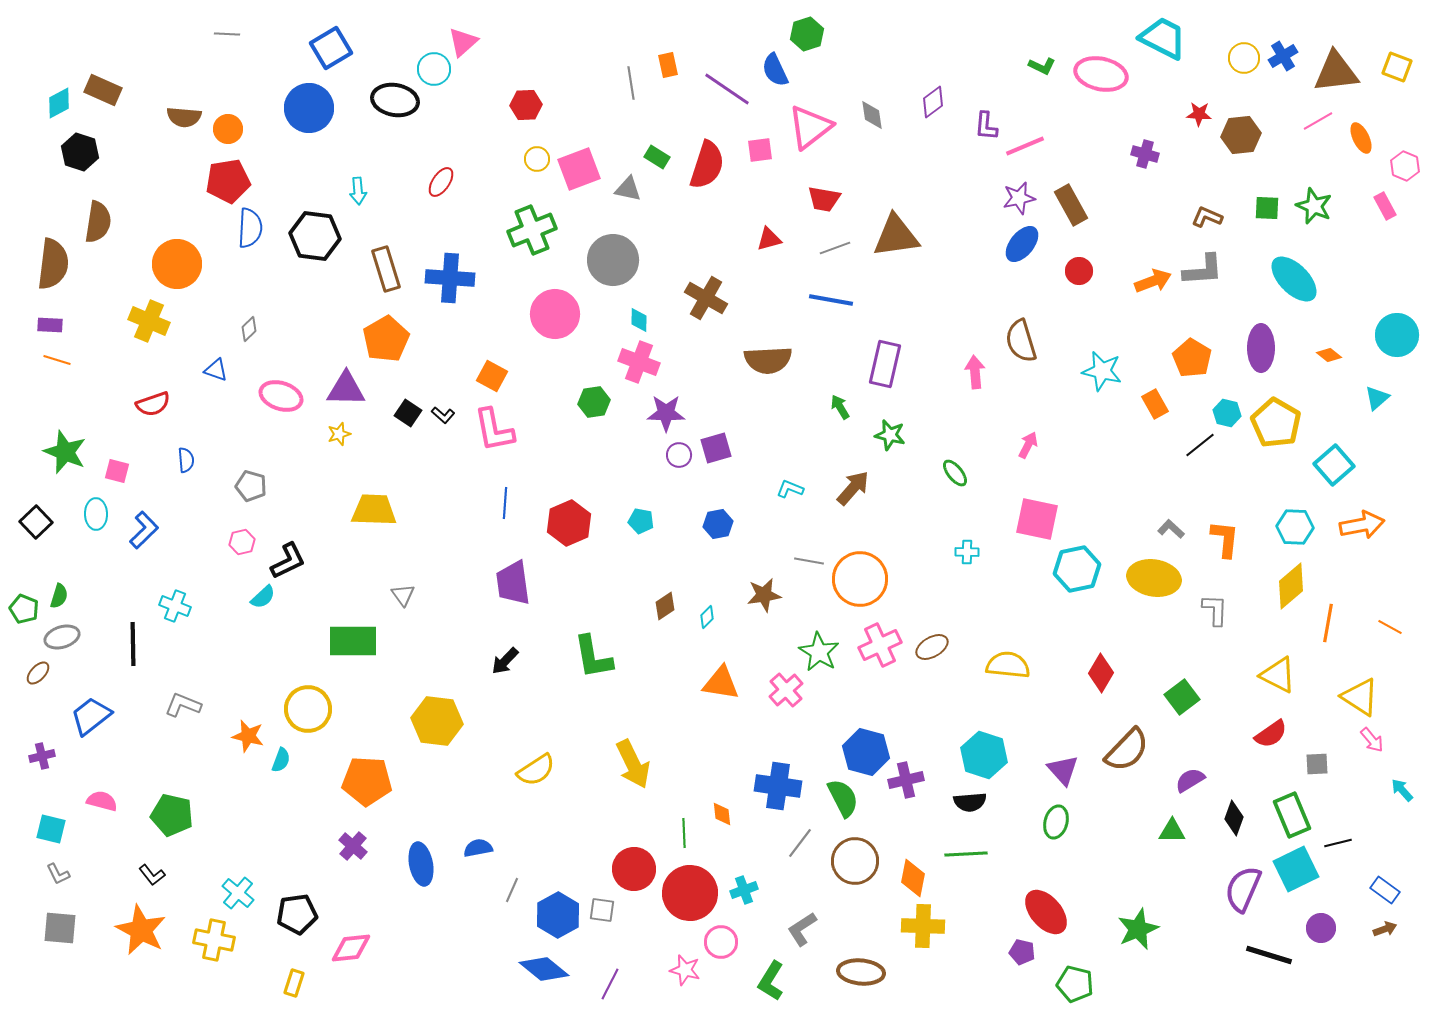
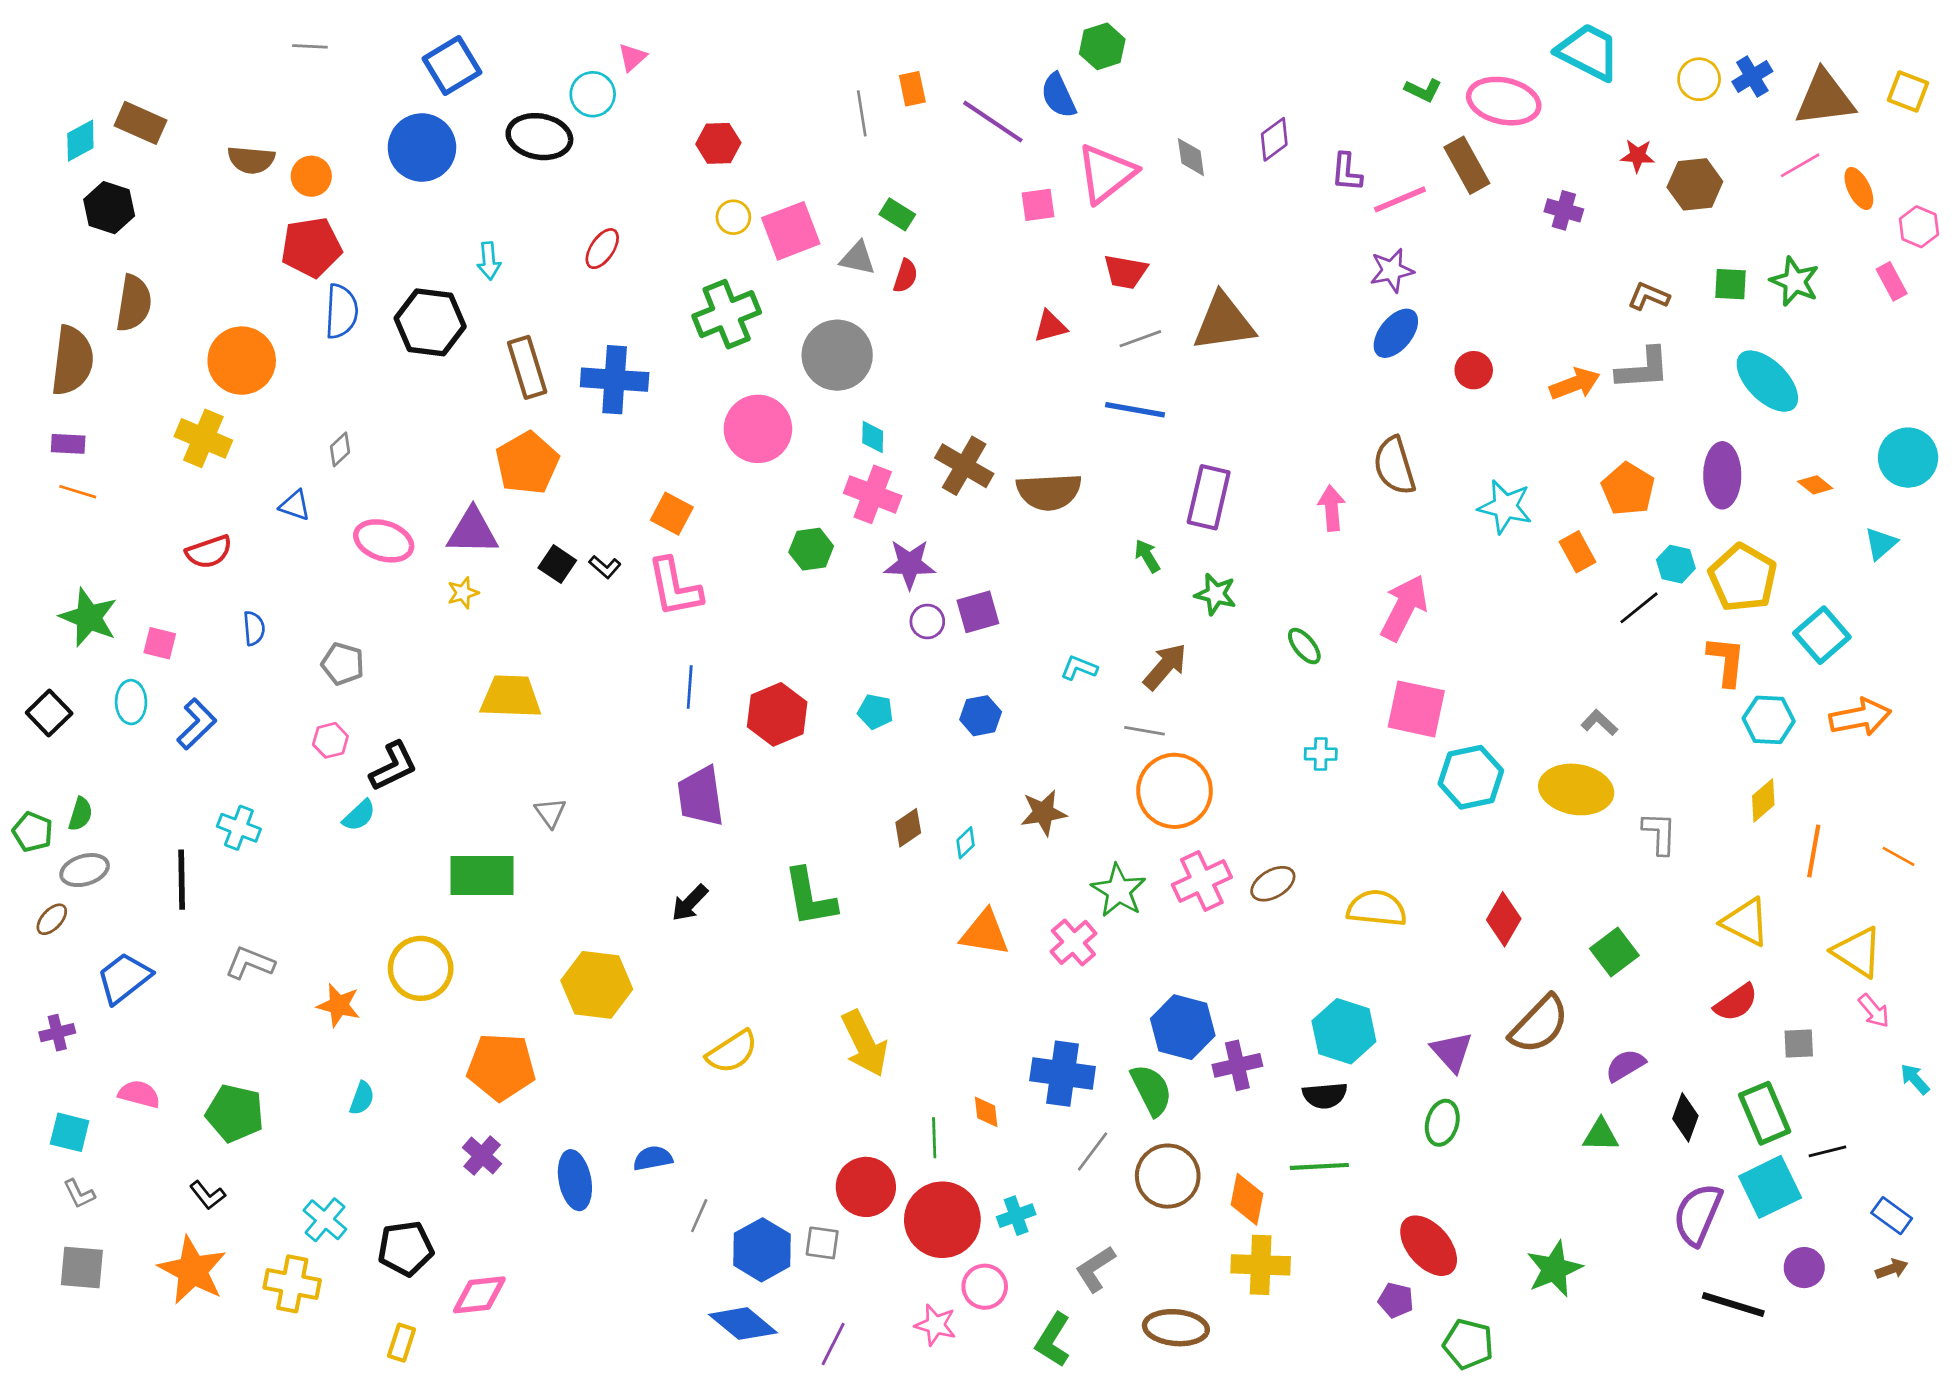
pink triangle: (463, 42) -> (632, 57), size x0.7
red semicircle: (707, 165) -> (905, 276), moved, size x0.5
brown rectangle: (1071, 205) -> (1467, 165), moved
brown cross: (706, 298) -> (964, 466), moved
pink arrow: (1028, 445) -> (1404, 608), size x1.8
orange L-shape: (1225, 539) -> (1726, 661), moved
gray line: (809, 561) -> (1145, 731), moved
yellow diamond: (1291, 586) -> (1763, 800), size x0.7
cyan semicircle: (281, 760) -> (362, 1098), moved

